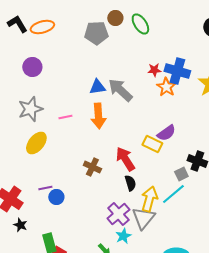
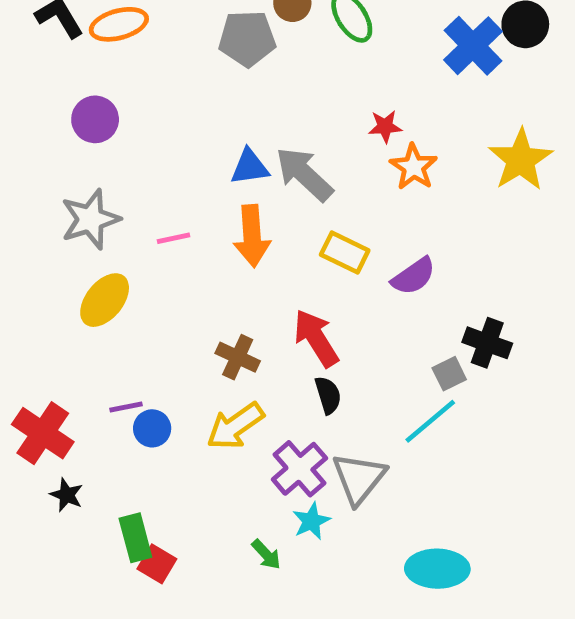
blue cross: (177, 71) -> (473, 46), moved, turned 30
yellow rectangle: (152, 144) -> (345, 253), moved
yellow arrow: (149, 199) -> (235, 426), moved, turned -140

